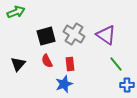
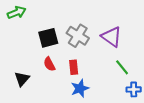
black triangle: (18, 64) -> (22, 79), moved
blue star: (64, 84) -> (80, 88), moved

